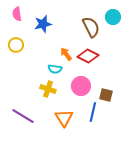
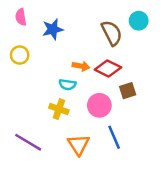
orange arrow: (66, 54) -> (81, 66), turned 136
brown square: (106, 95) -> (128, 91), moved, turned -32
blue line: (93, 112) -> (114, 137), turned -36

